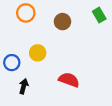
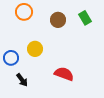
green rectangle: (99, 15) -> (85, 18), moved
black arrow: (24, 86) -> (22, 80), turned 128

